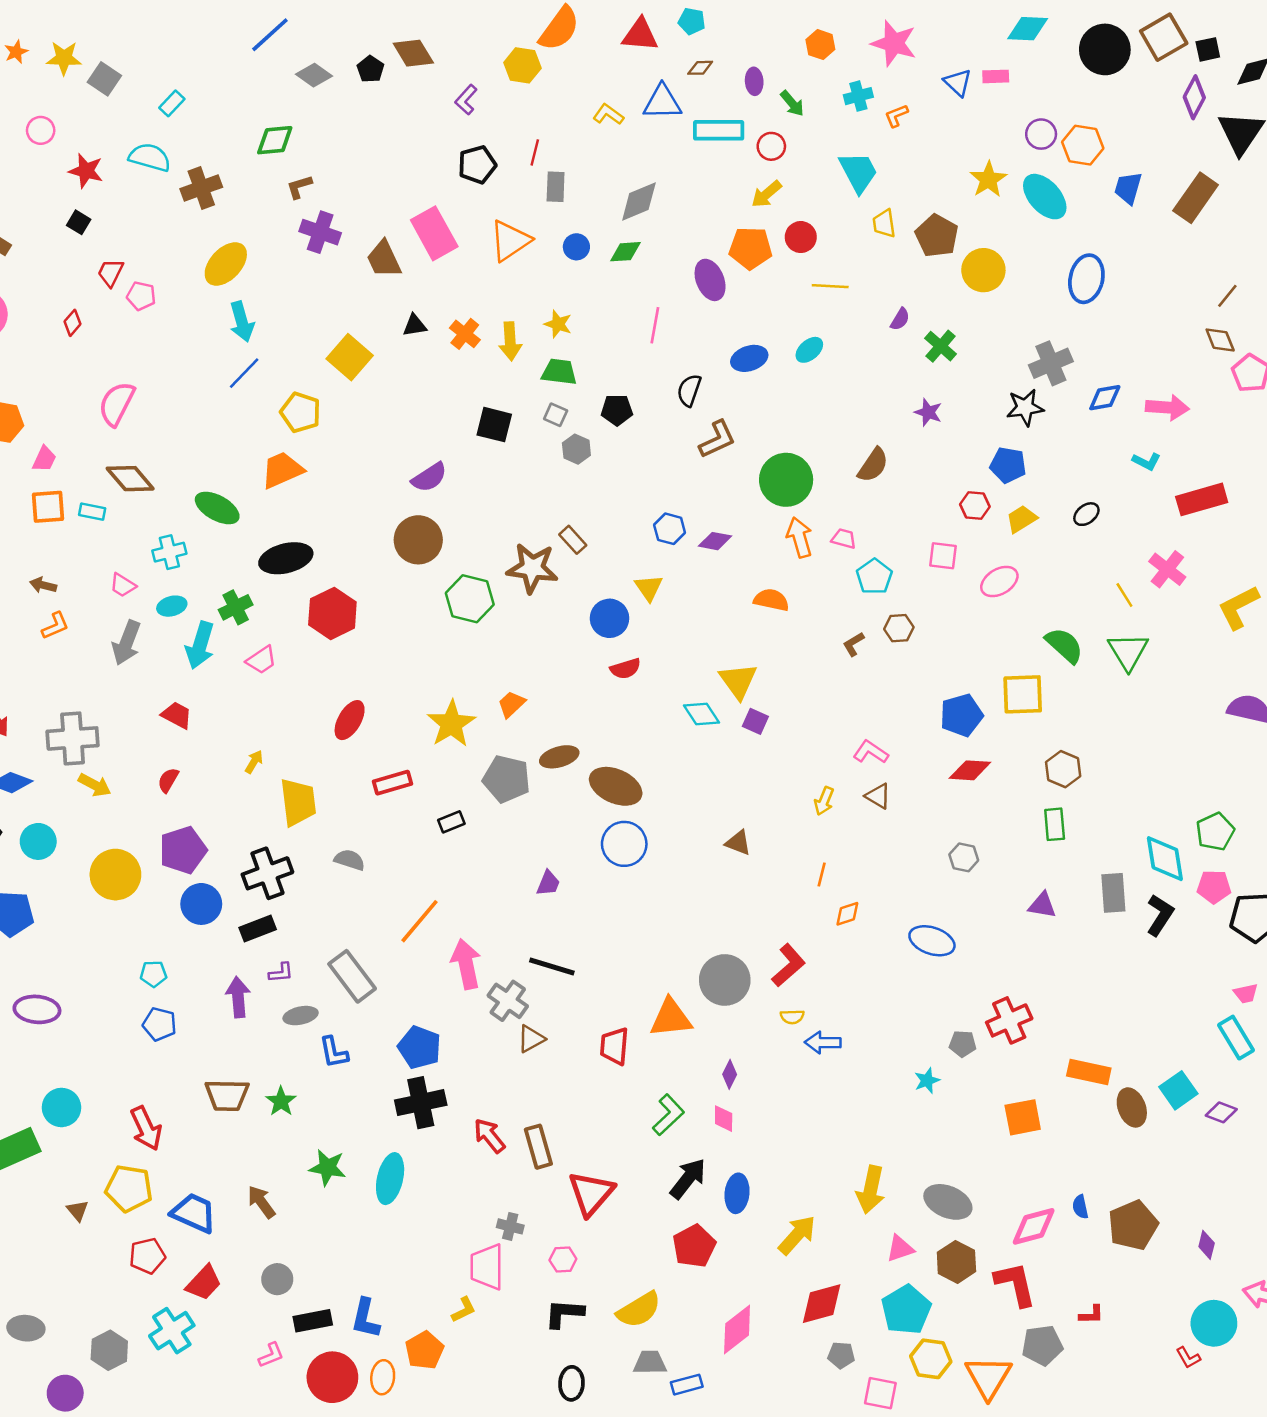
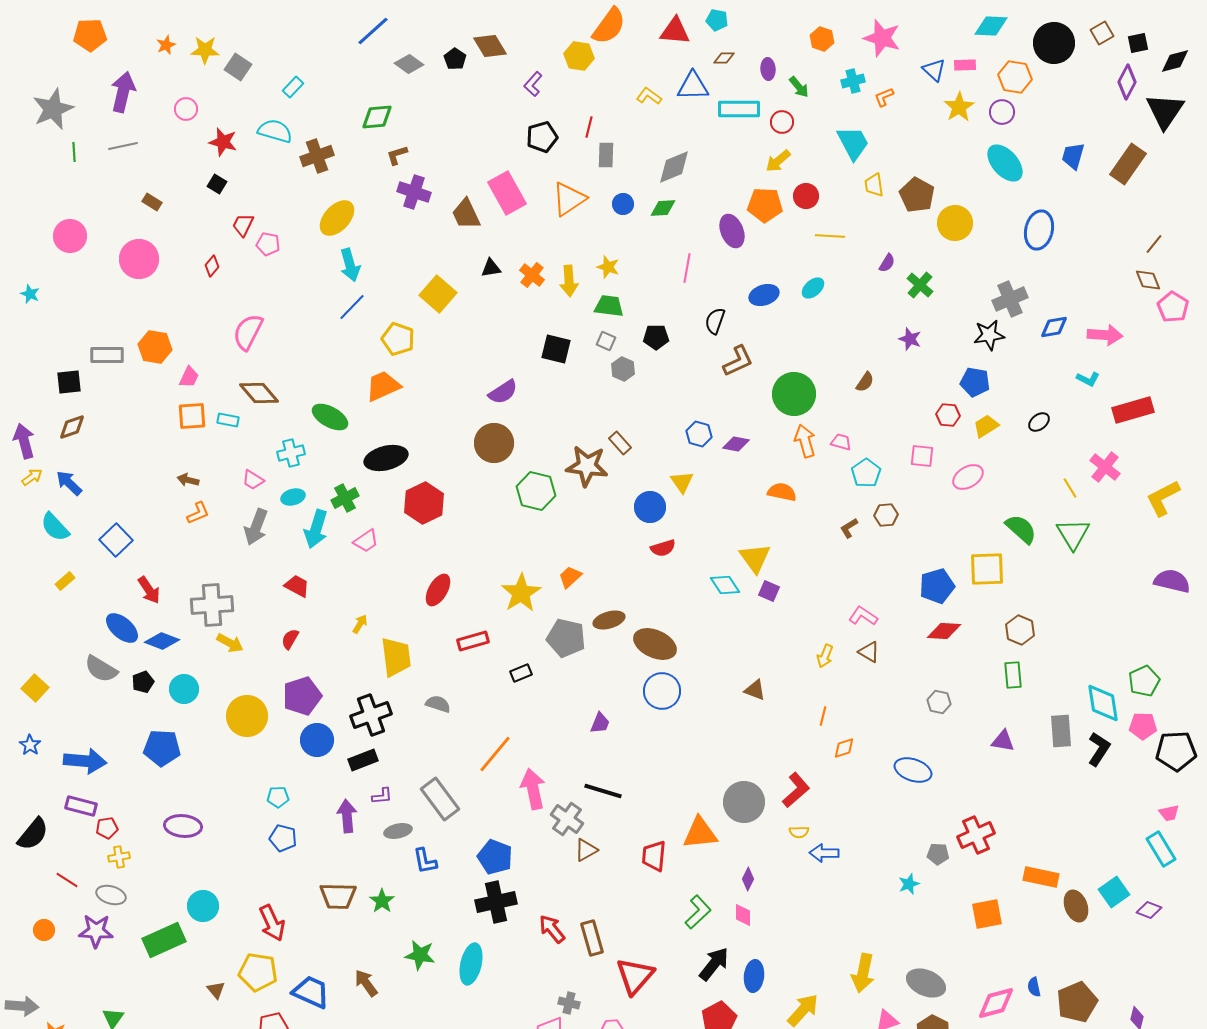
brown square: (1164, 37) -> (1102, 33), size x0.6
orange hexagon: (1083, 145) -> (1015, 77), moved
yellow star: (988, 179) -> (959, 107), moved
brown semicircle: (873, 465) -> (865, 382), size x0.7

